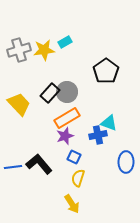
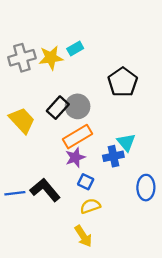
cyan triangle: (109, 123) -> (126, 142), turned 30
yellow semicircle: (78, 178) -> (90, 206), turned 54

